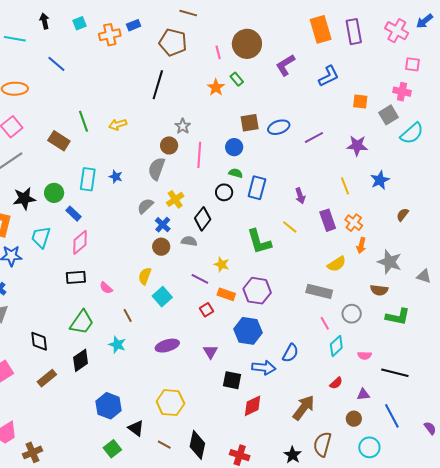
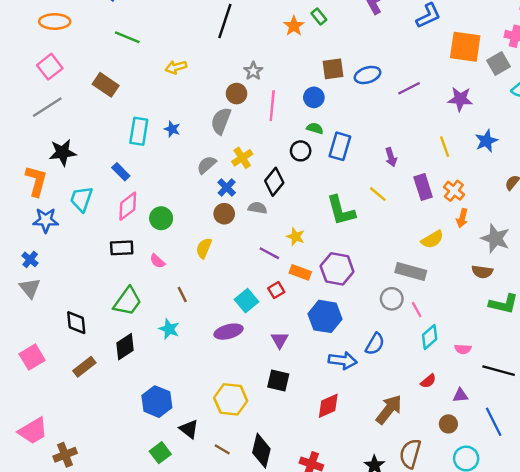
orange square: (360, 101) -> (465, 47), size x1.8
green line: (84, 121) -> (127, 37), moved, turned -50
green circle: (54, 193) -> (161, 218), moved
cyan square: (162, 297) -> (246, 301), moved
gray circle: (352, 314) -> (392, 299), moved
black square: (232, 380) -> (278, 381), moved

